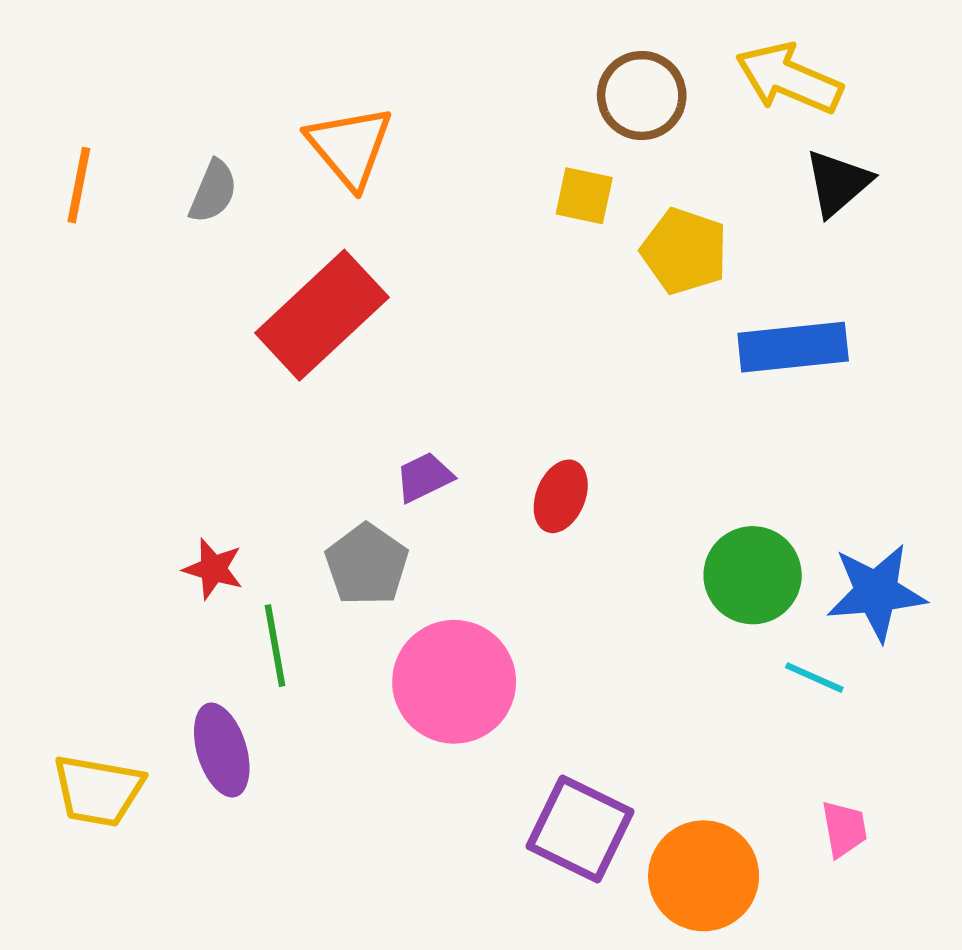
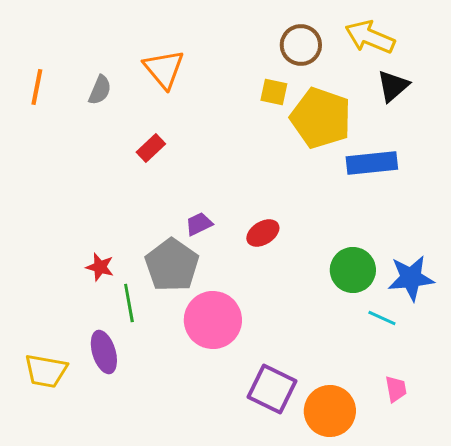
yellow pentagon: (684, 251) -> (321, 118), size x1.5
red rectangle: (322, 315) -> (151, 148), size x0.5
red ellipse: (561, 496) -> (263, 233), turned 36
gray pentagon: (367, 565) -> (172, 265), size x1.4

